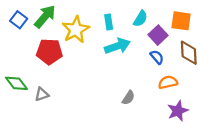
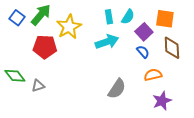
cyan rectangle: (109, 22) -> (109, 17), moved
gray semicircle: (128, 98) -> (117, 89), size x1.5

